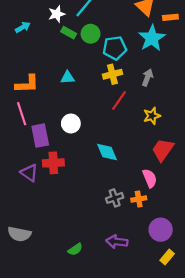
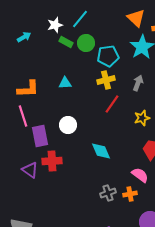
pink semicircle: (150, 178) -> (140, 175), turned -30

